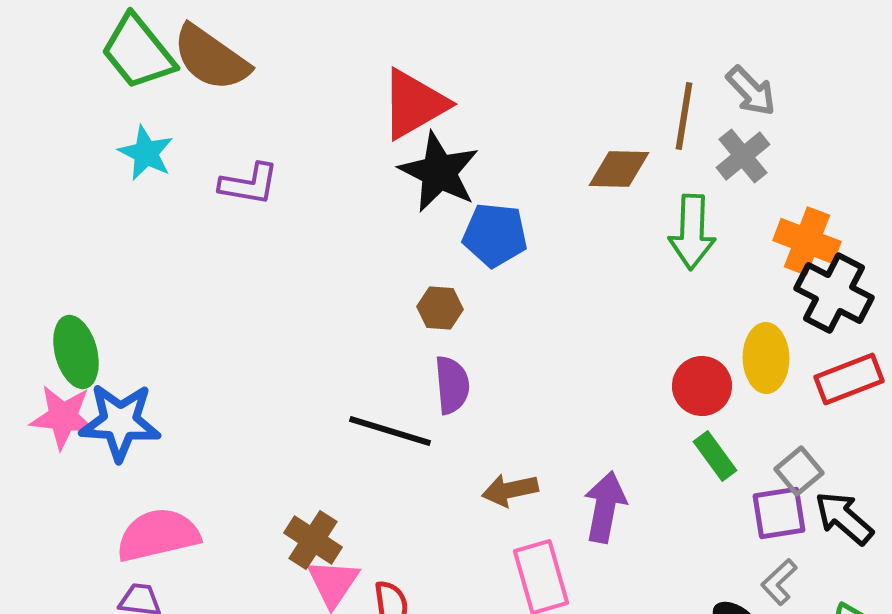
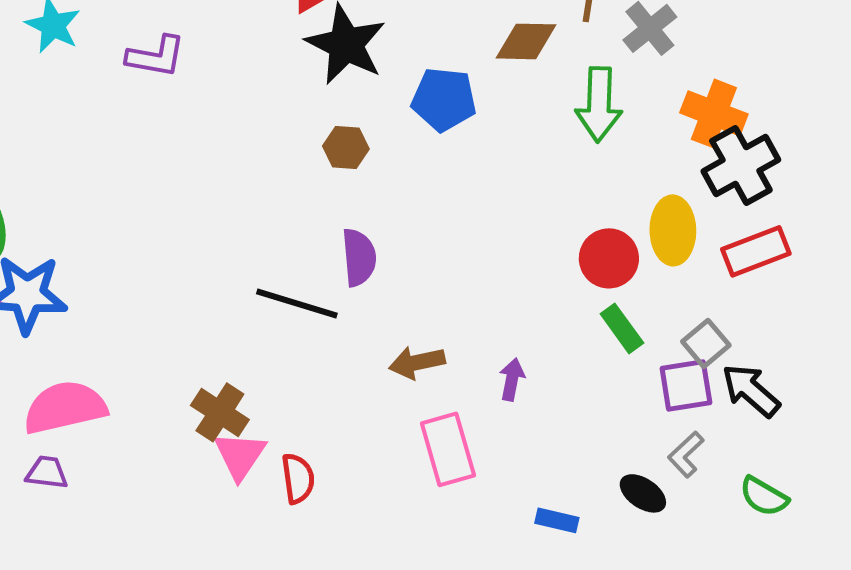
blue pentagon: (495, 235) -> (444, 99), moved
black cross: (834, 293) -> (741, 165), turned 34
brown hexagon: (440, 308) -> (346, 147), moved
purple arrow: (605, 507) -> (512, 379), size x0.6

